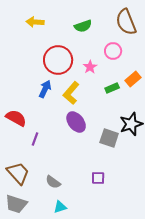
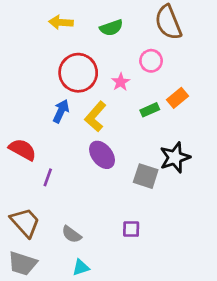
yellow arrow: (35, 22) -> (61, 22), moved

